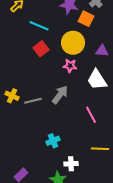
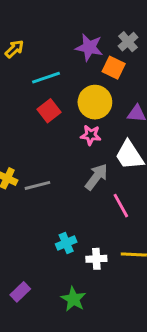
cyan line: (39, 26) -> (46, 78), turned -42
gray arrow: (60, 95) -> (96, 177), moved
white cross: (71, 164) -> (96, 259), moved

